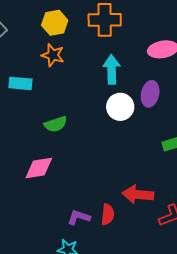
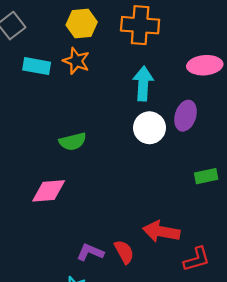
cyan rectangle: (20, 83) -> (37, 66), moved
red semicircle: (108, 215) -> (124, 252), turned -40

